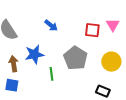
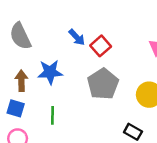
red square: (92, 30) -> (101, 46), moved, turned 35
green line: (52, 74) -> (52, 115), moved

